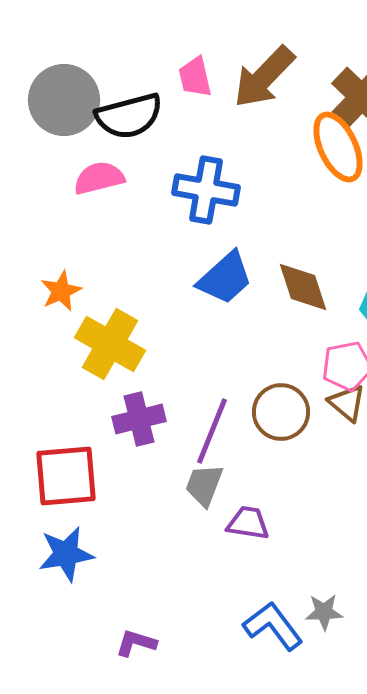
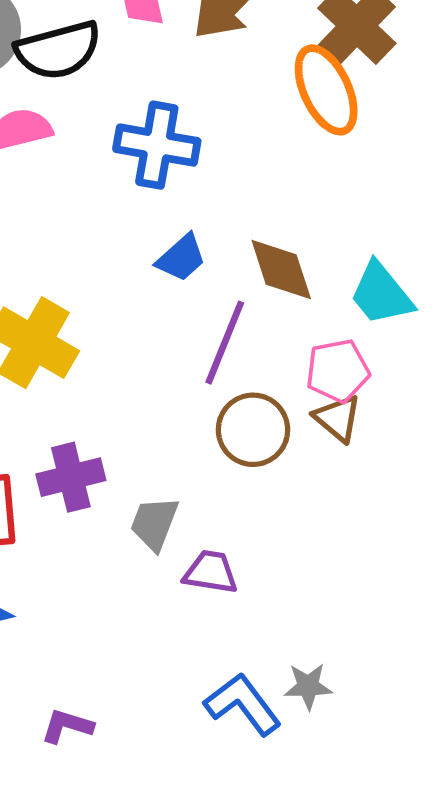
blue trapezoid: (225, 278) -> (181, 258), size x0.7
purple cross: (139, 419) -> (71, 477), moved
purple line: (212, 431) -> (225, 343), moved

